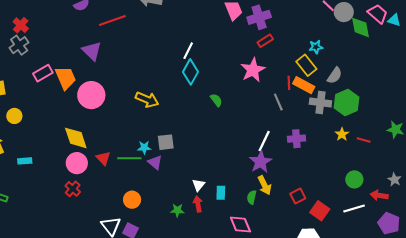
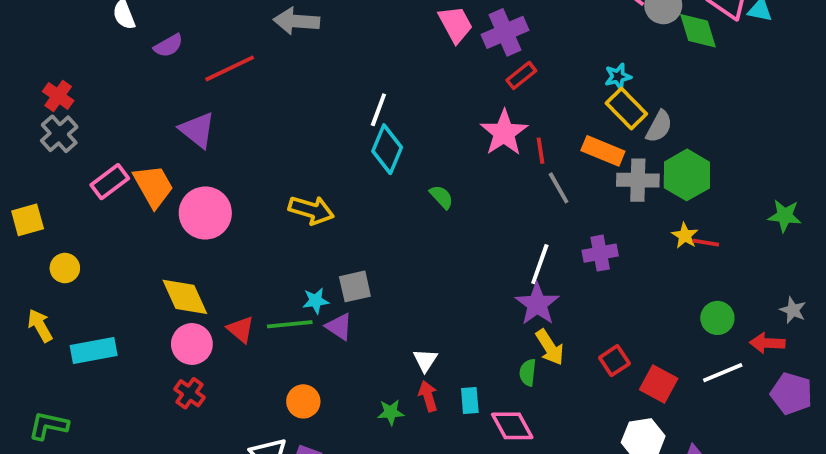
yellow rectangle: (306, 65) -> (626, 108), moved
red line: (289, 83) -> (540, 151), moved
red line: (364, 140) -> (706, 243), moved
cyan rectangle: (25, 161) -> (94, 351), size x1.6
cyan rectangle: (221, 193) -> (470, 401), moved

